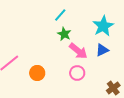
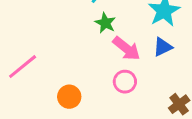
orange circle: (37, 73) -> (69, 97), moved

